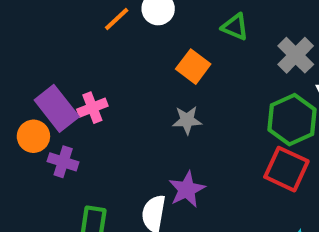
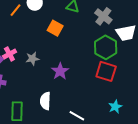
gray star: (187, 120) -> (32, 59), moved
purple star: (187, 189) -> (60, 71), moved

